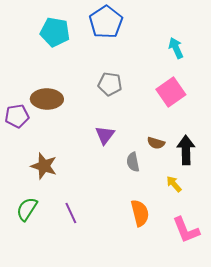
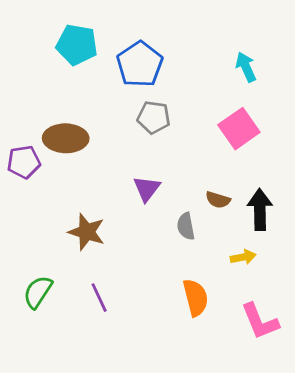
blue pentagon: (106, 22) -> (140, 64), moved
brown star: (44, 166) -> (87, 232), moved
yellow arrow: (174, 184) -> (243, 257), turned 120

